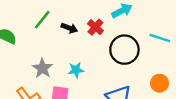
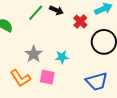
black arrow: (69, 28) -> (56, 10), moved

